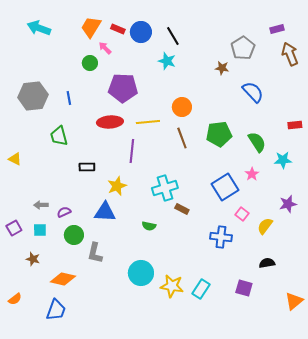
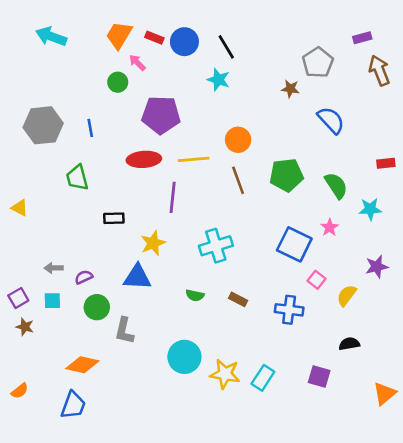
blue square: (225, 187) -> (294, 244), turned -32
brown rectangle: (182, 209) -> (238, 299), moved
brown star: (33, 259) -> (25, 327), moved

